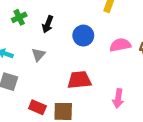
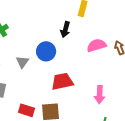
black arrow: (48, 24) -> (65, 30), moved
blue circle: (83, 36) -> (46, 51), moved

